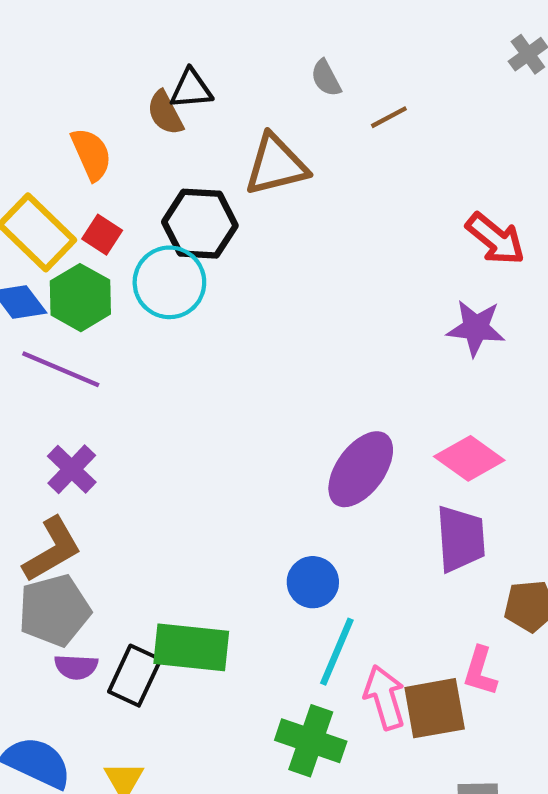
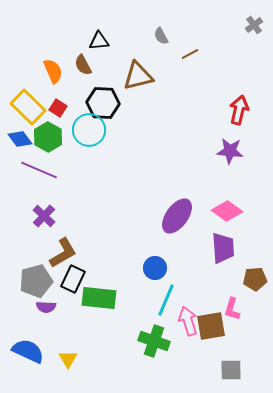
brown semicircle: (165, 113) -> (83, 65), moved
red arrow: (495, 239) -> (239, 110), turned -116
brown L-shape: (52, 550) -> (63, 253), moved
black rectangle: (135, 676) -> (73, 279), moved

